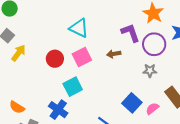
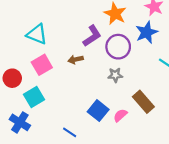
purple L-shape: (130, 33) -> (92, 36), turned 80
red circle: (55, 59) -> (12, 78), moved

